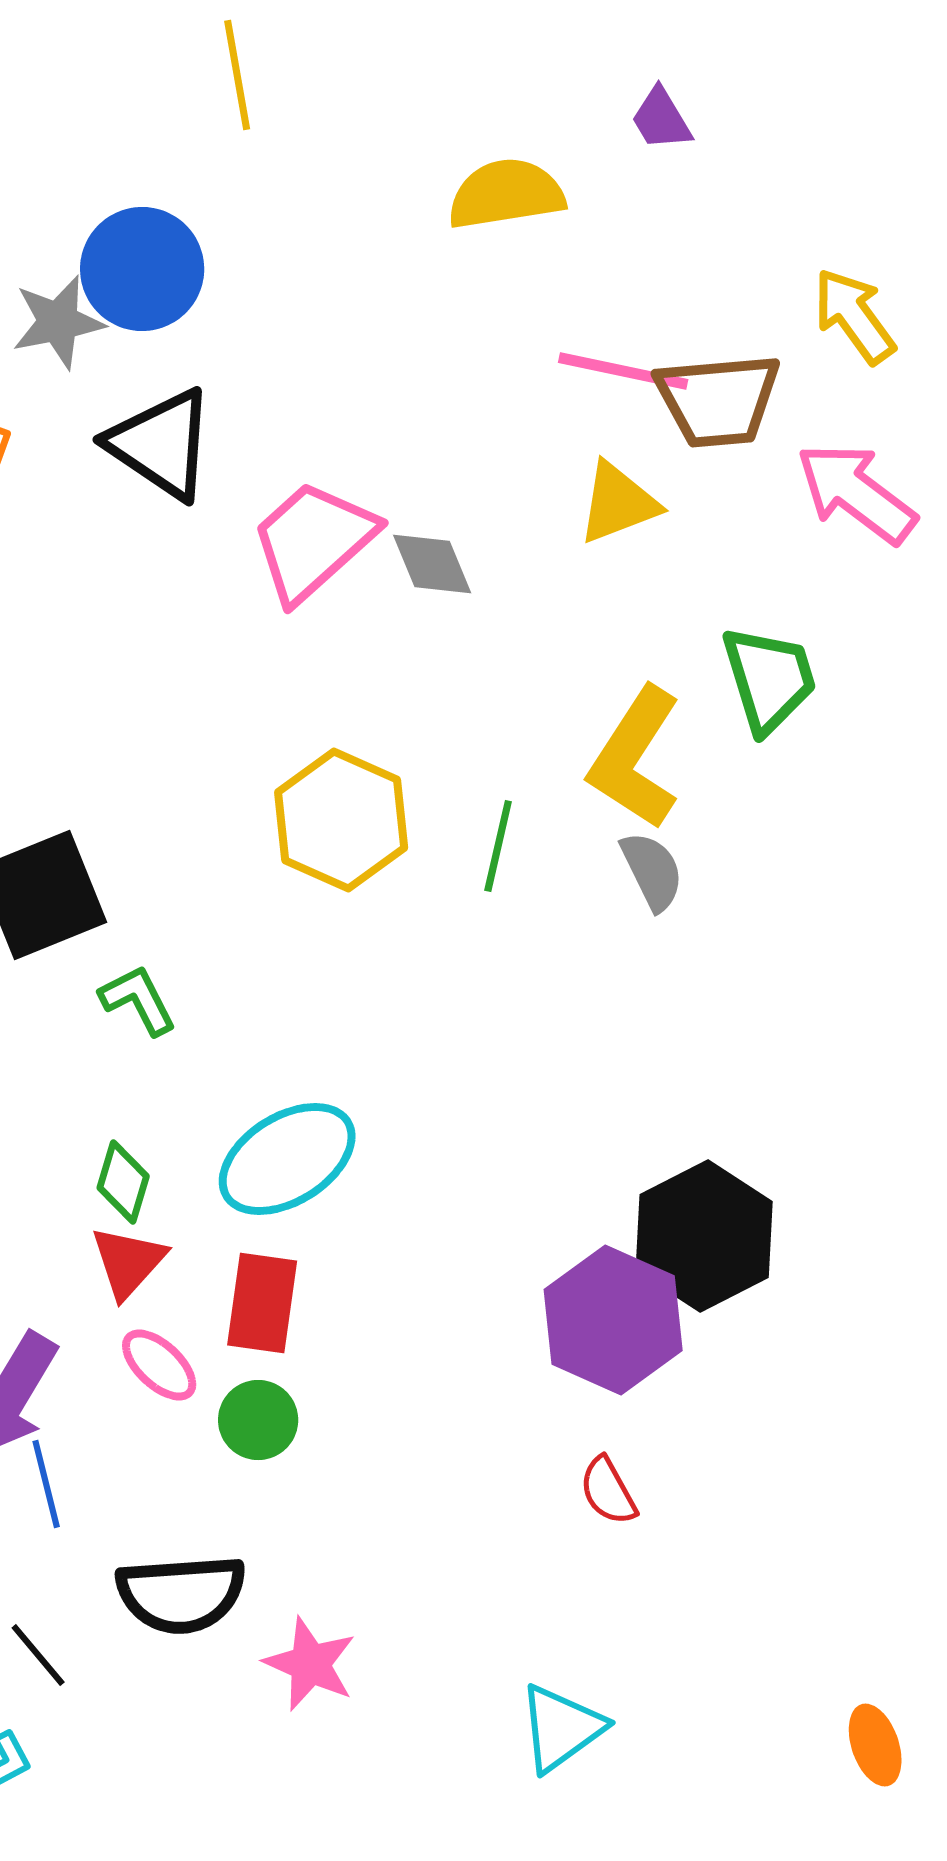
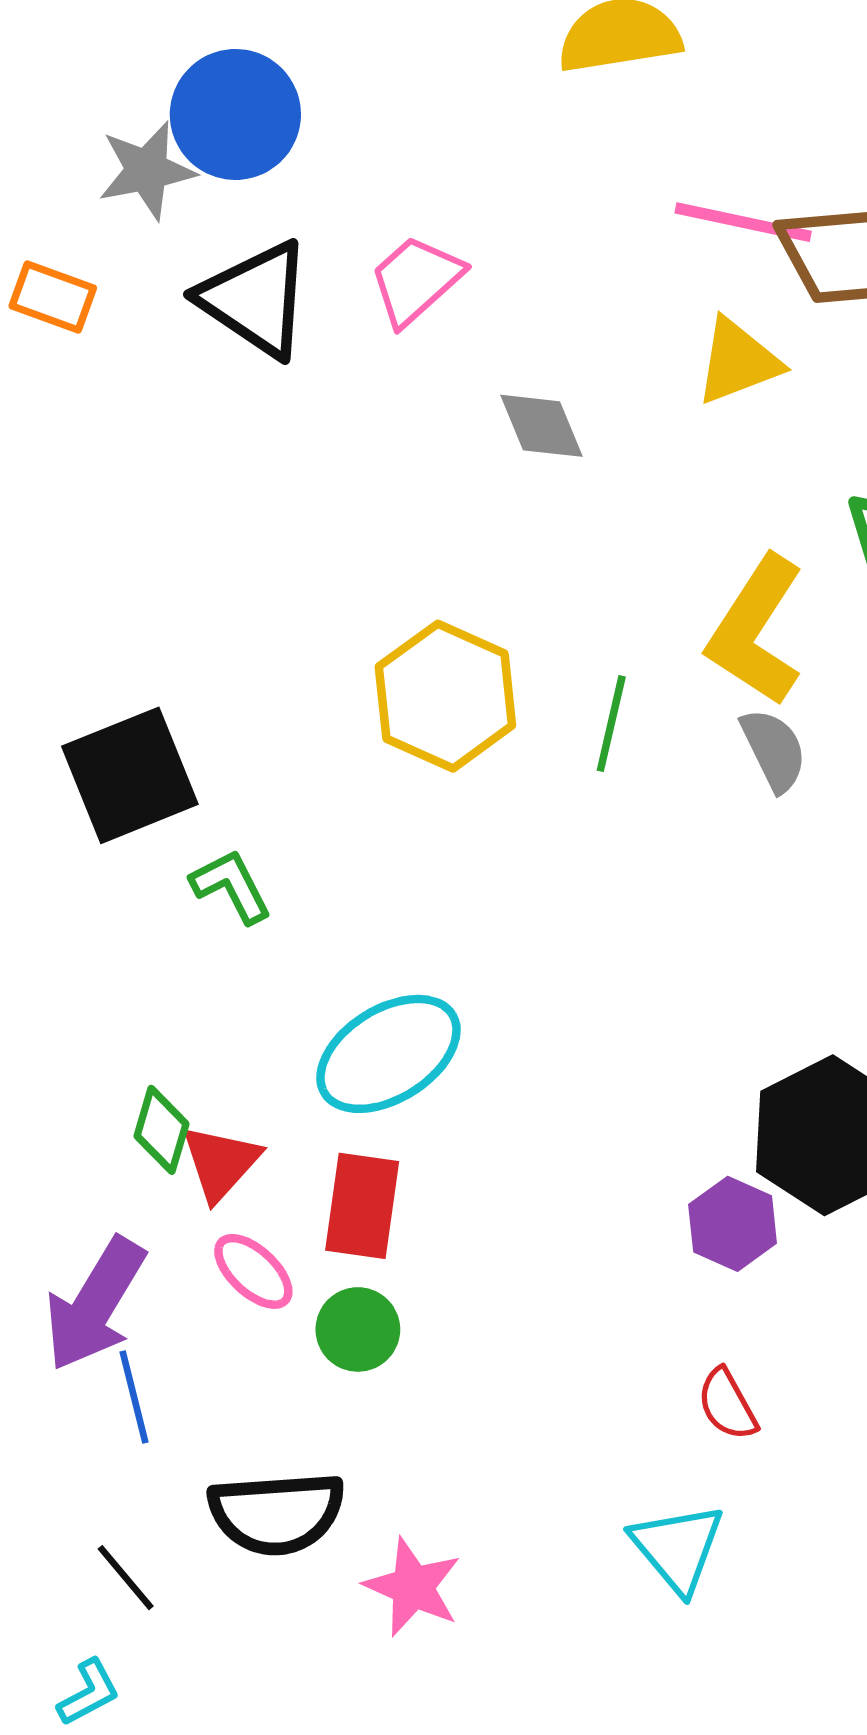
pink trapezoid: (313, 541) -> (416, 280), moved, size x0.7
green diamond: (123, 1182) -> (162, 1130), moved
purple hexagon: (613, 1320) -> (733, 1224), size x0.6
cyan triangle: (561, 1728) -> (678, 1548), moved, turned -34

